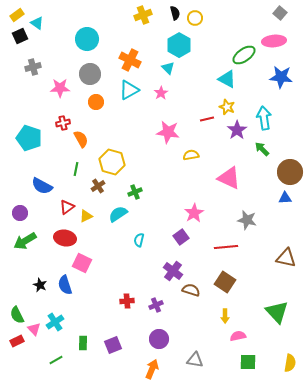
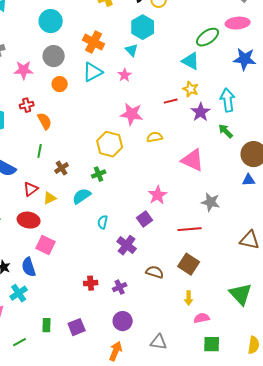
yellow hexagon: (112, 162) -> (110, 144), moved
purple cross: (173, 271) -> (127, 245), moved
cyan cross: (55, 322) -> (19, 293), moved

